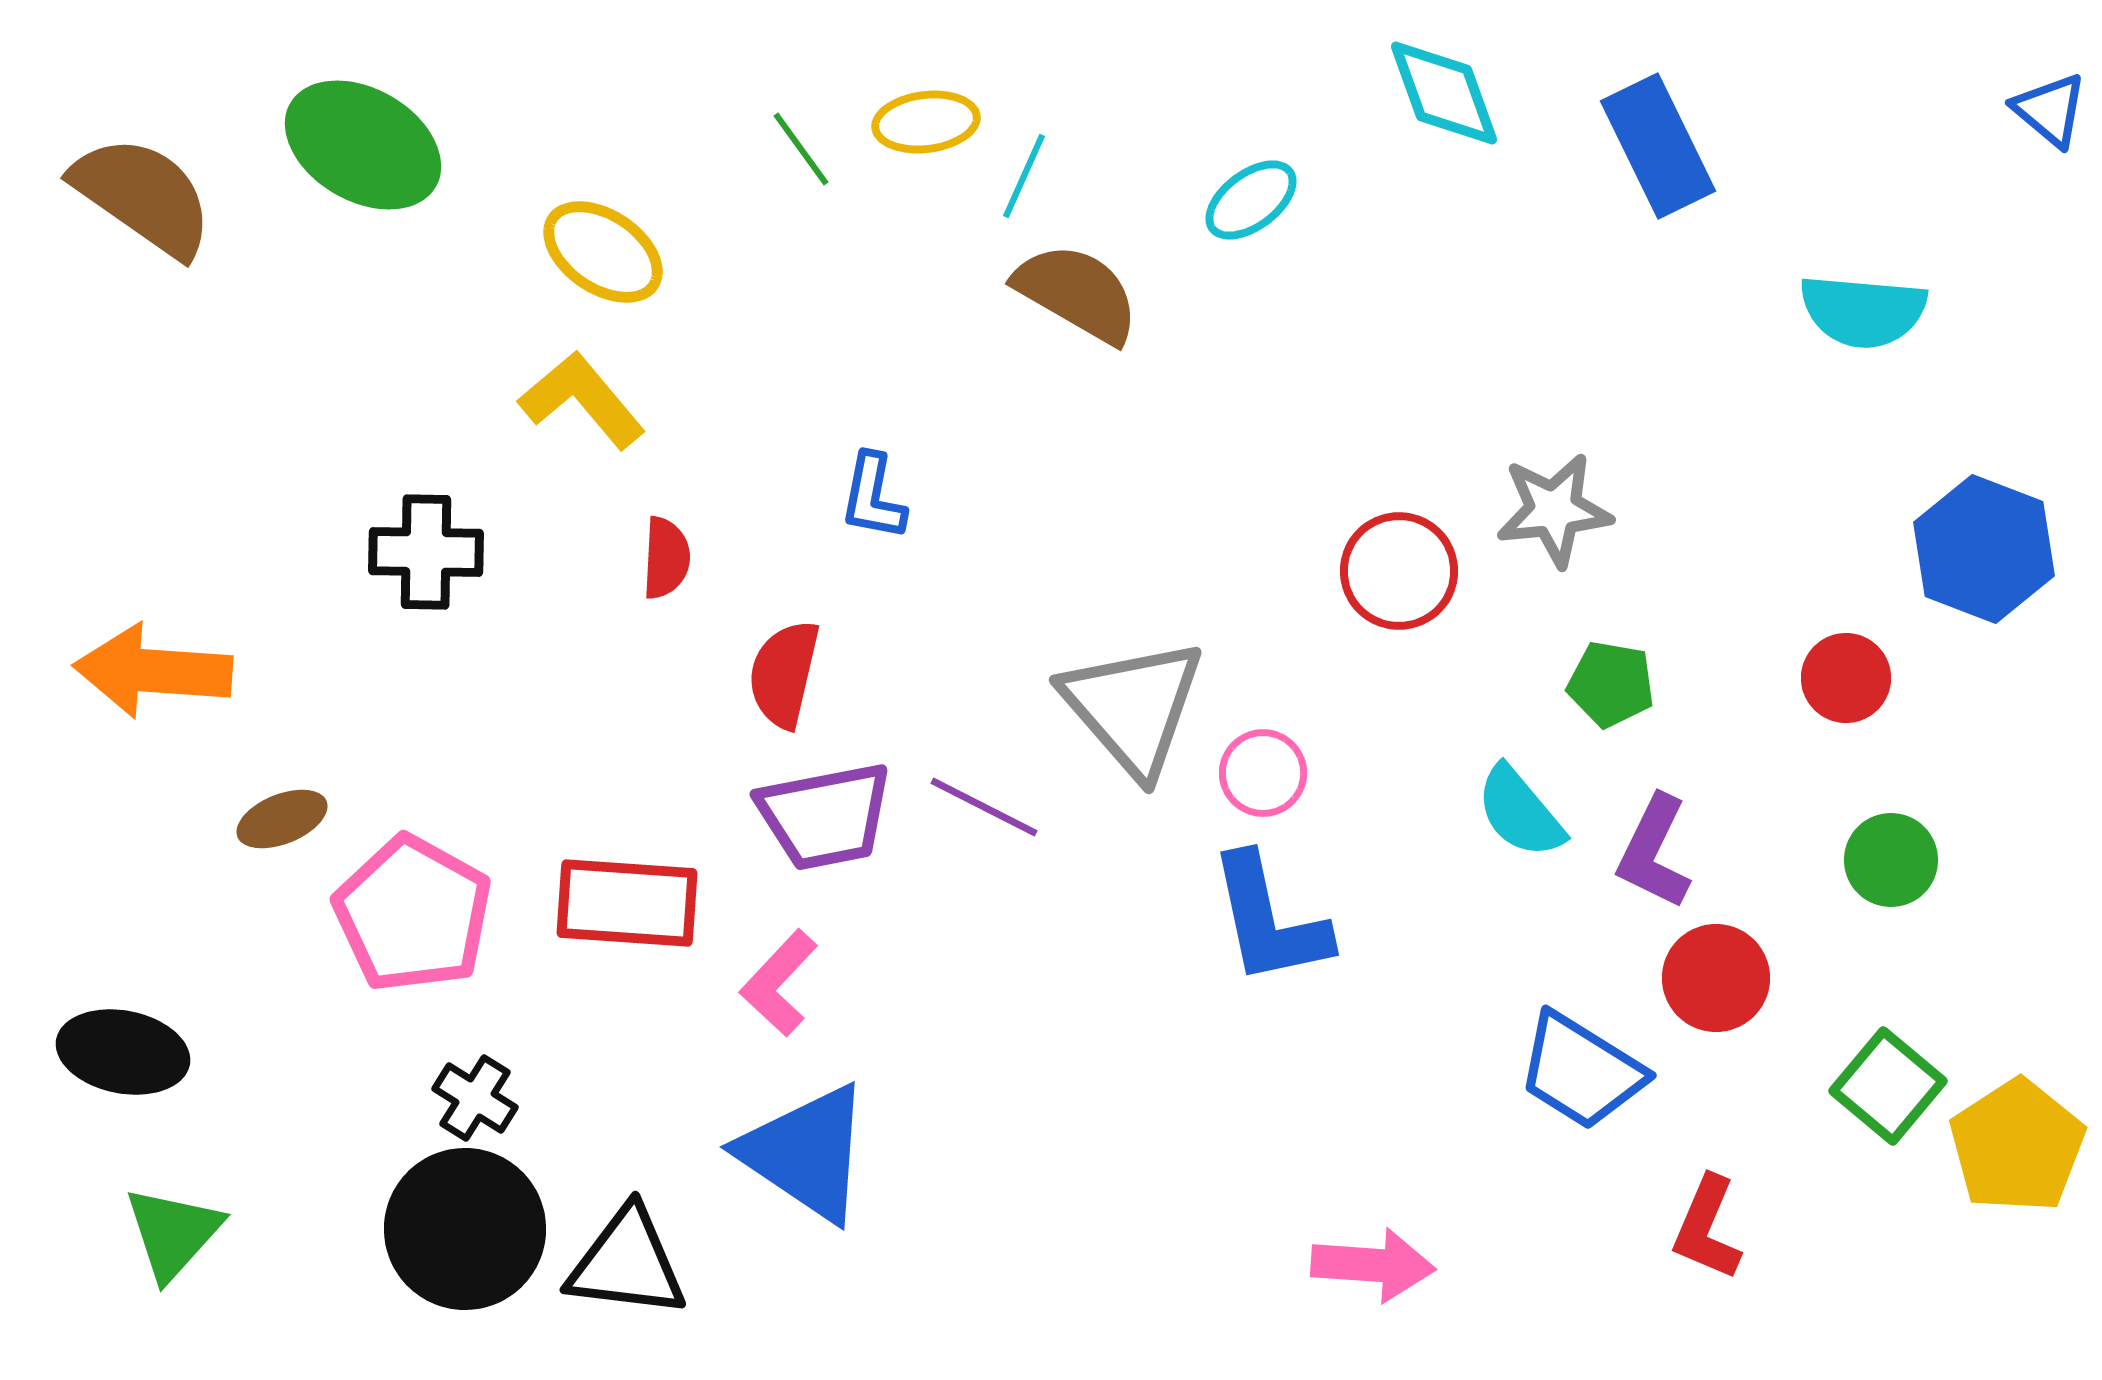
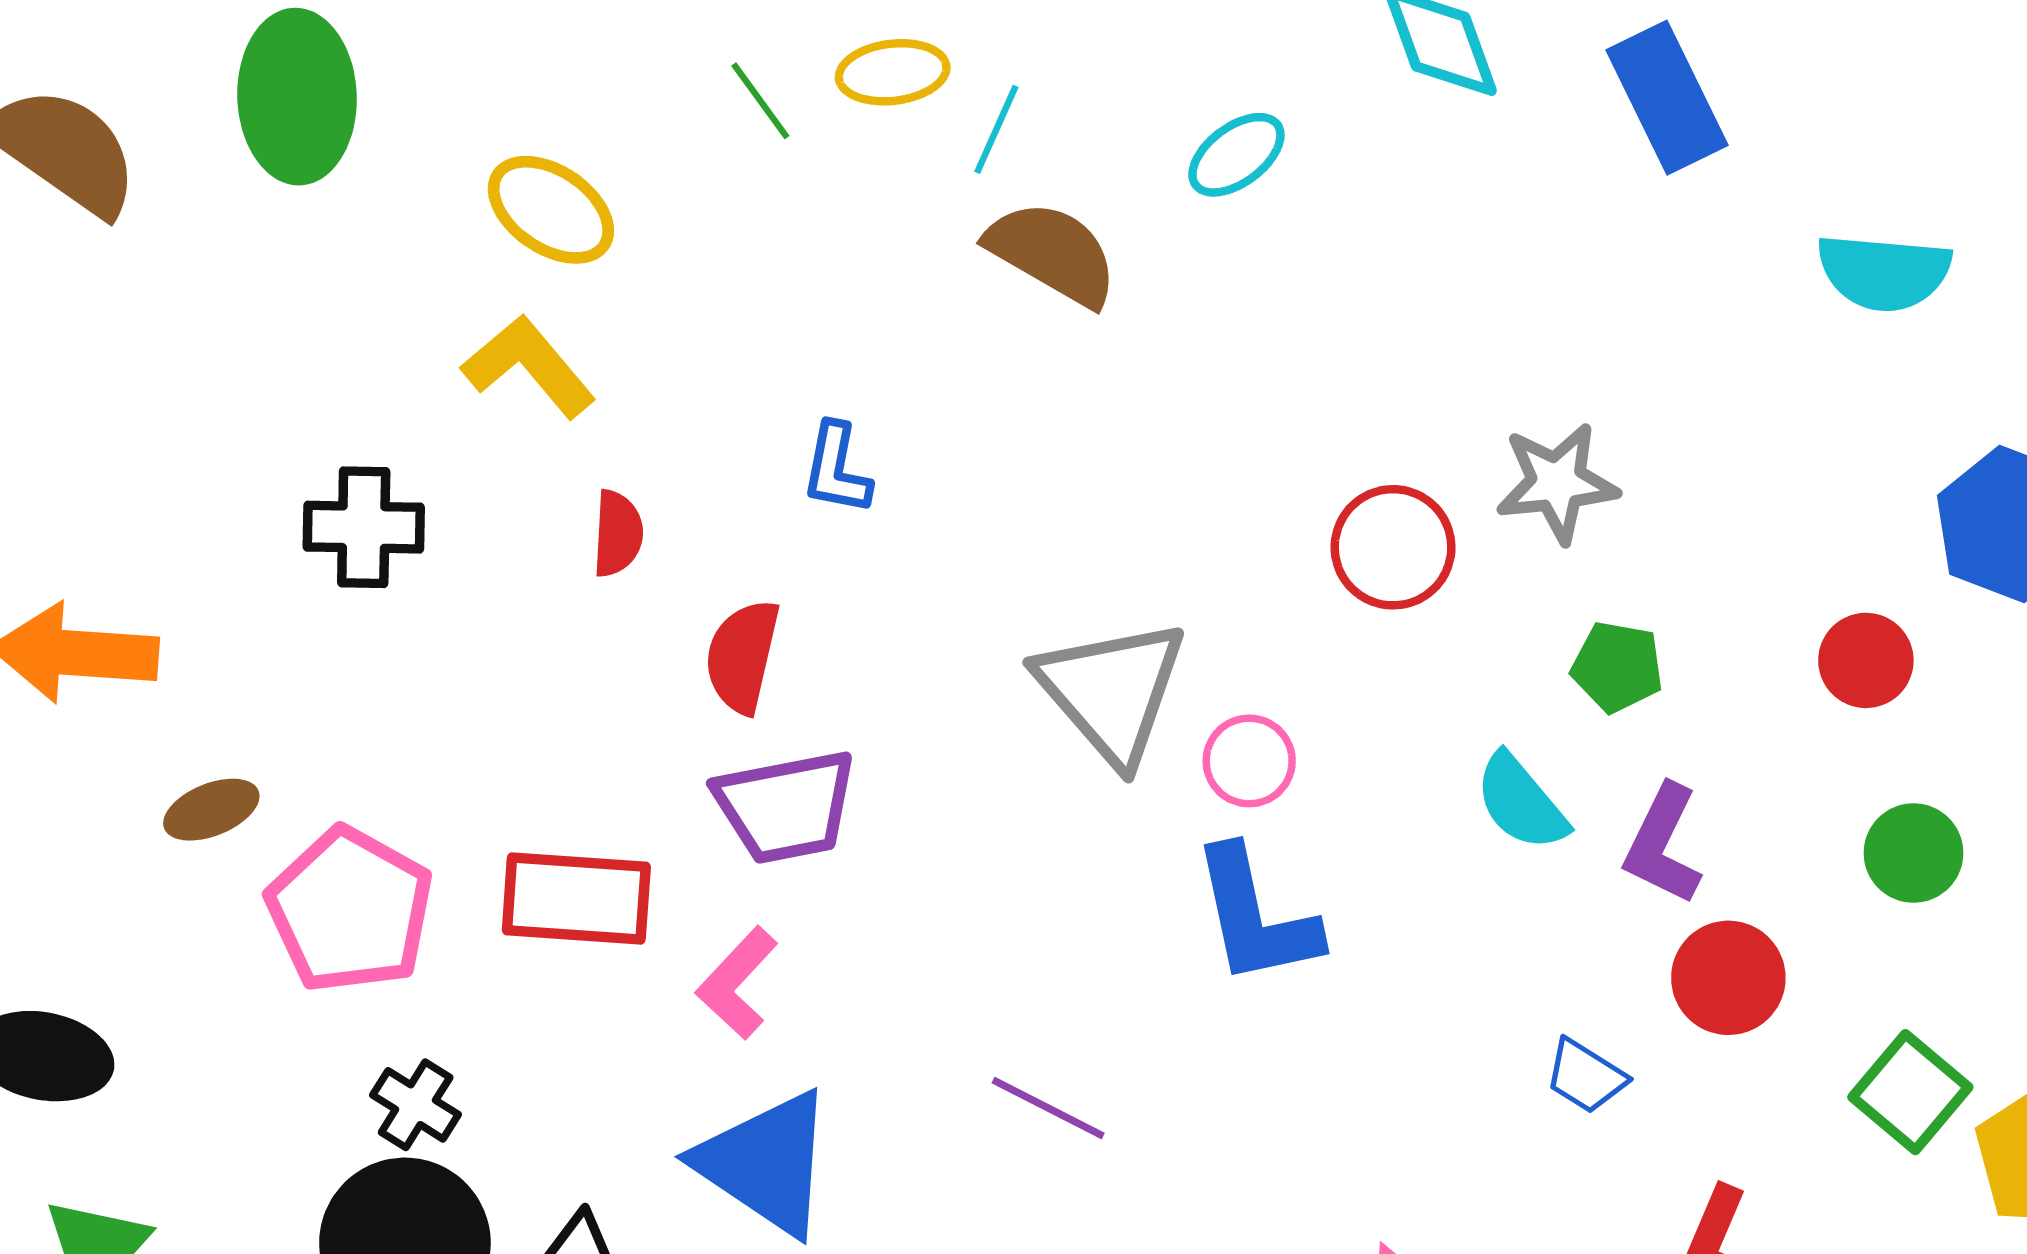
green ellipse: (363, 145) -> (297, 97), turned 58
purple line: (984, 807) -> (1048, 1108), moved
blue trapezoid: (1581, 1071) -> (1586, 1076), size x0.6

